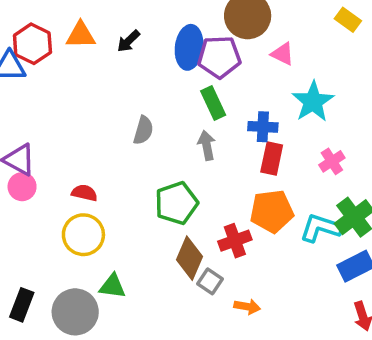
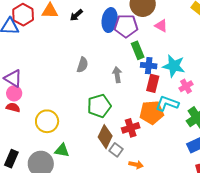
cyan star: (313, 102) -> (174, 66), moved, turned -30
green rectangle: (213, 103) -> (138, 50), moved
red semicircle: (84, 193) -> (13, 107), moved
cyan L-shape: (321, 228) -> (167, 103), moved

